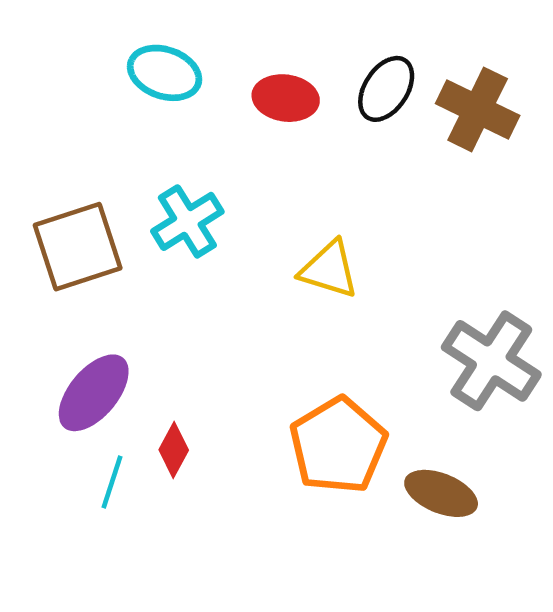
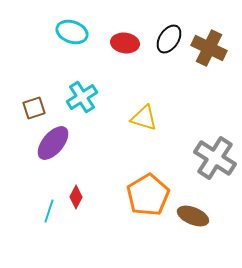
brown square: (78, 247) -> (34, 108), size x0.6
purple ellipse: (94, 393) -> (53, 143), moved

